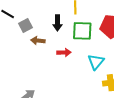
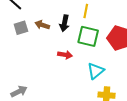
gray square: (26, 26) -> (21, 28), moved
brown arrow: (38, 41) -> (42, 25), moved

